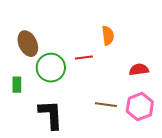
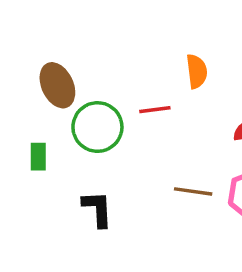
black L-shape: (51, 115) -> (97, 209), size x0.7

